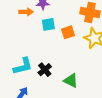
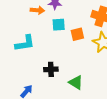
cyan L-shape: (23, 66) -> (25, 43), moved
black cross: (45, 70) -> (51, 69), turned 32

